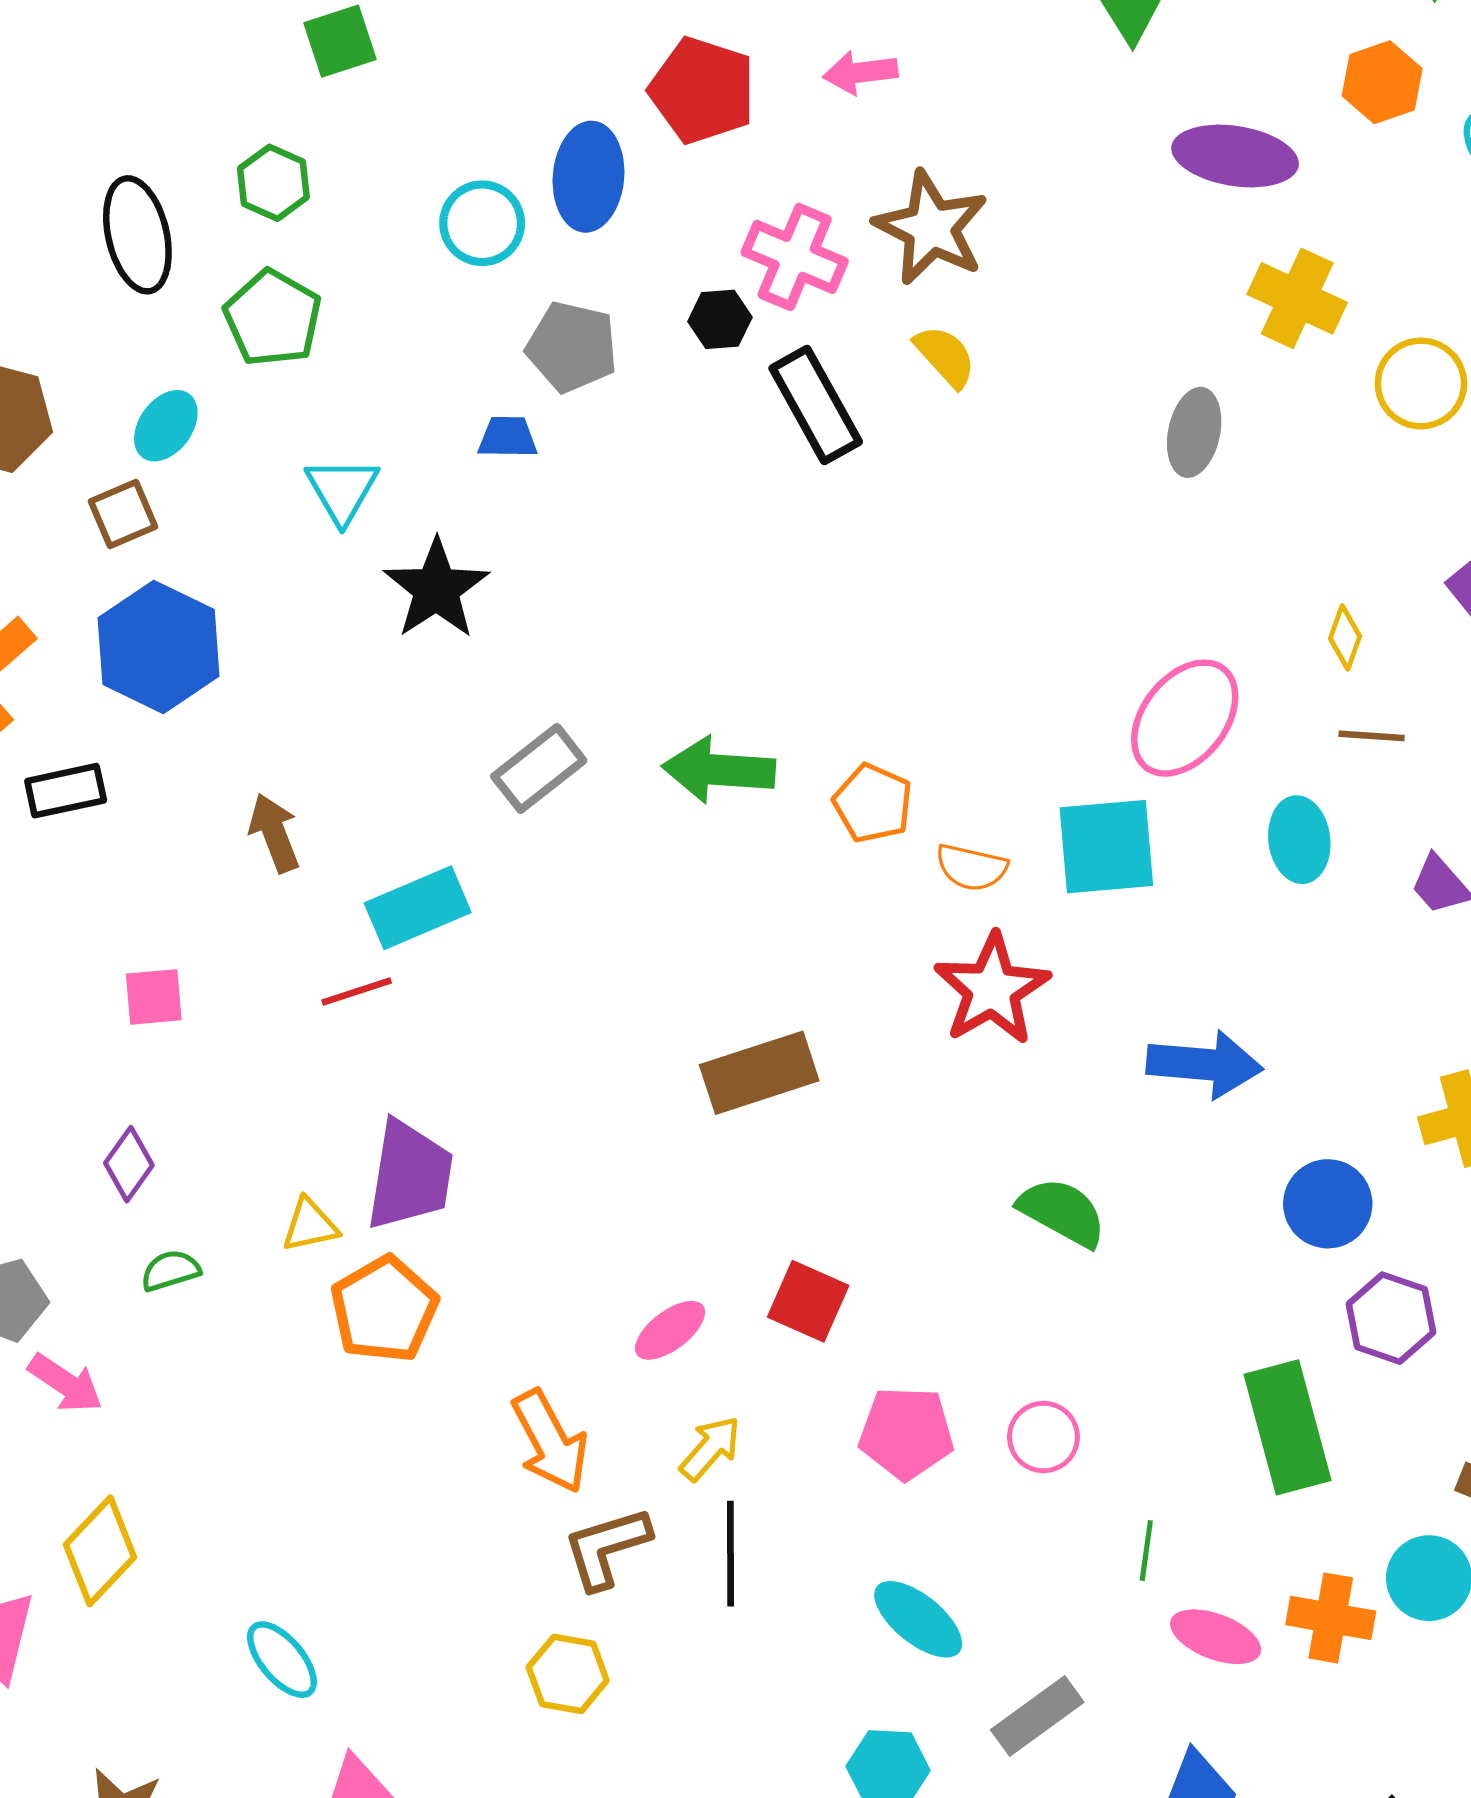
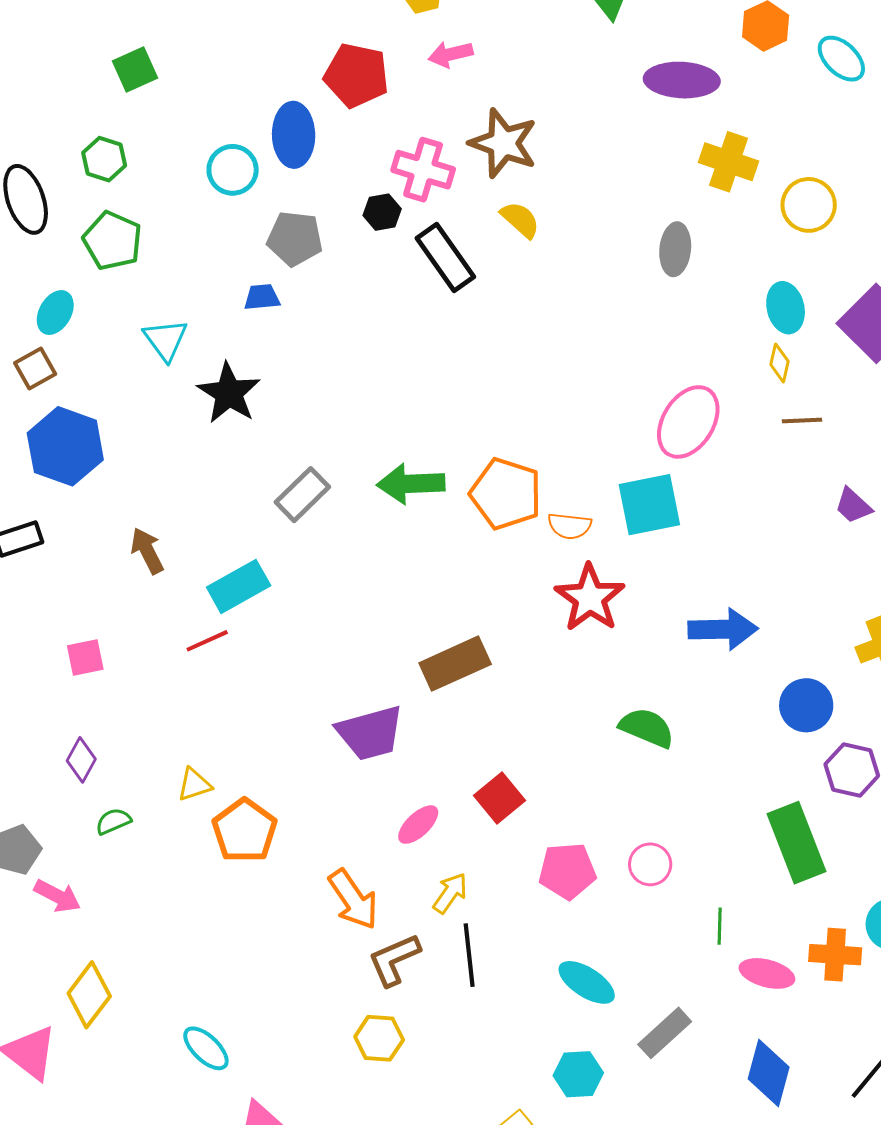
orange pentagon: (873, 803) -> (506, 494), size x1.5
cyan ellipse: (1299, 840) -> (786, 308), moved
purple trapezoid: (410, 1175) -> (370, 733), moved, turned 72
red square: (808, 1301) -> (500, 798), turned 33

